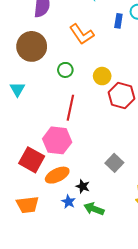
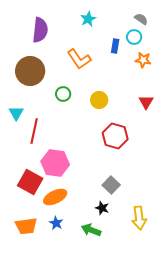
red hexagon: (122, 95) -> (115, 136), moved
red line: (70, 108) -> (34, 131), moved
black star: (83, 186) -> (102, 208), moved
blue star: (68, 202) -> (56, 223), moved

